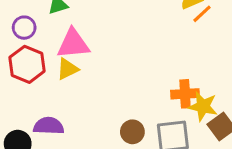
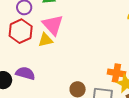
pink triangle: (73, 44) -> (53, 25), turned 40

